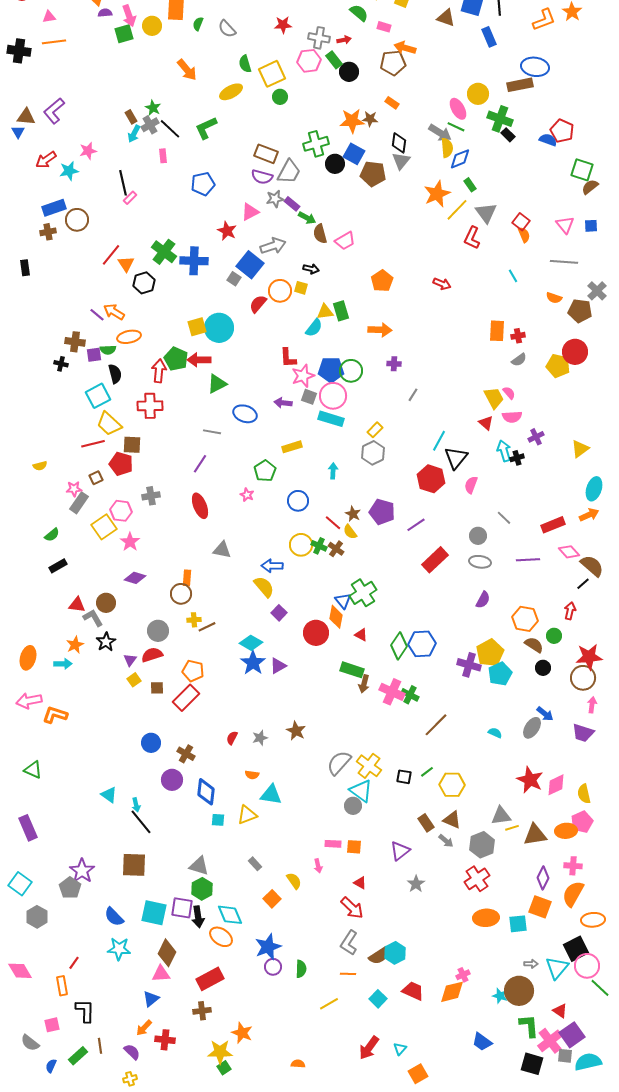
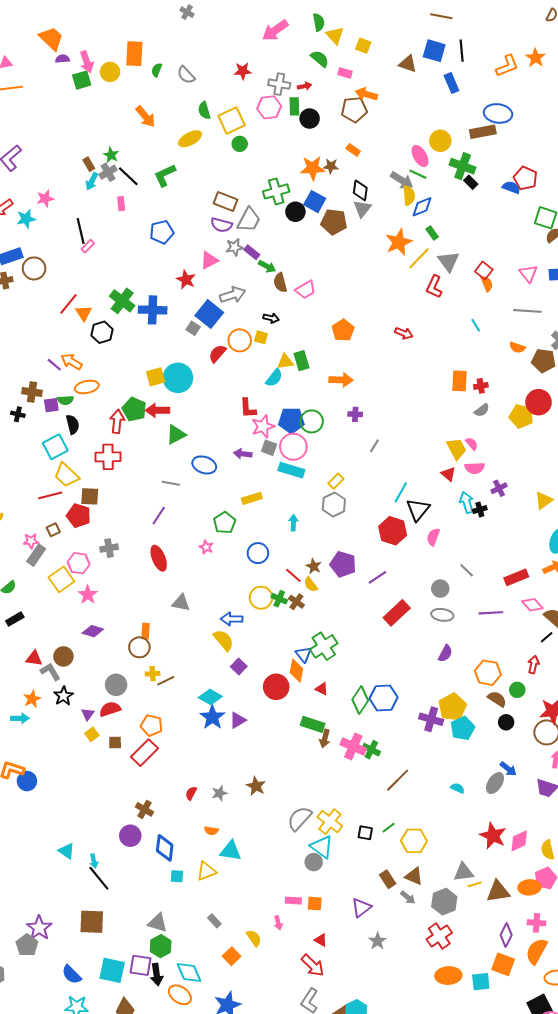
green rectangle: (334, 60) -> (294, 106), turned 36
blue circle: (151, 743) -> (27, 781), moved

